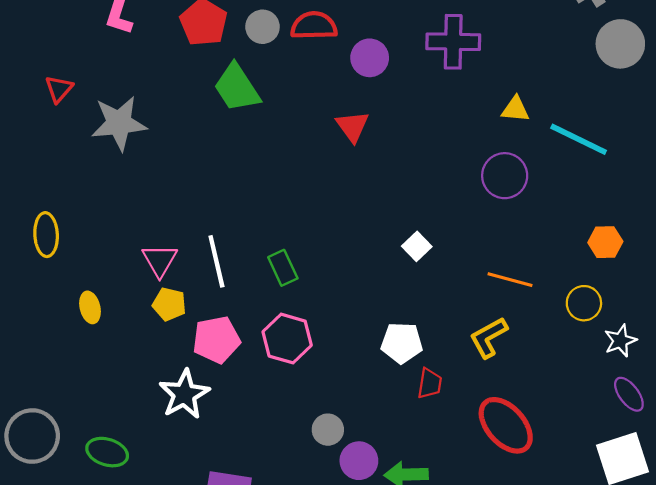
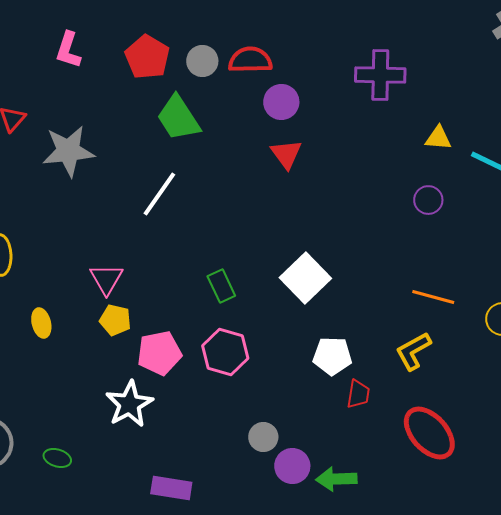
purple circle: (370, 58) -> (281, 102), moved
purple circle: (505, 176) -> (428, 200), size x0.7
white square: (417, 246) -> (305, 278), moved, size x1.8
white line: (216, 261) -> (159, 194), moved, turned 48
green ellipse: (107, 452) -> (57, 458), size x0.7

